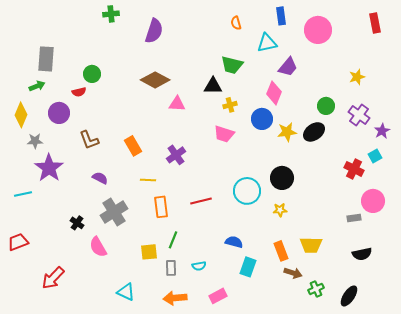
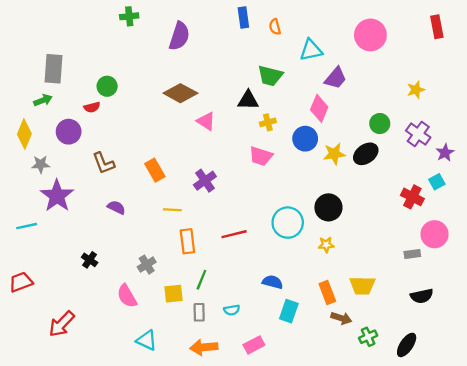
blue rectangle: (281, 16) -> (243, 17), moved
pink triangle: (177, 104) -> (206, 121), turned 30
gray cross: (114, 212) -> (147, 265), moved, size x0.6
pink semicircle: (98, 247) -> (127, 296), moved

